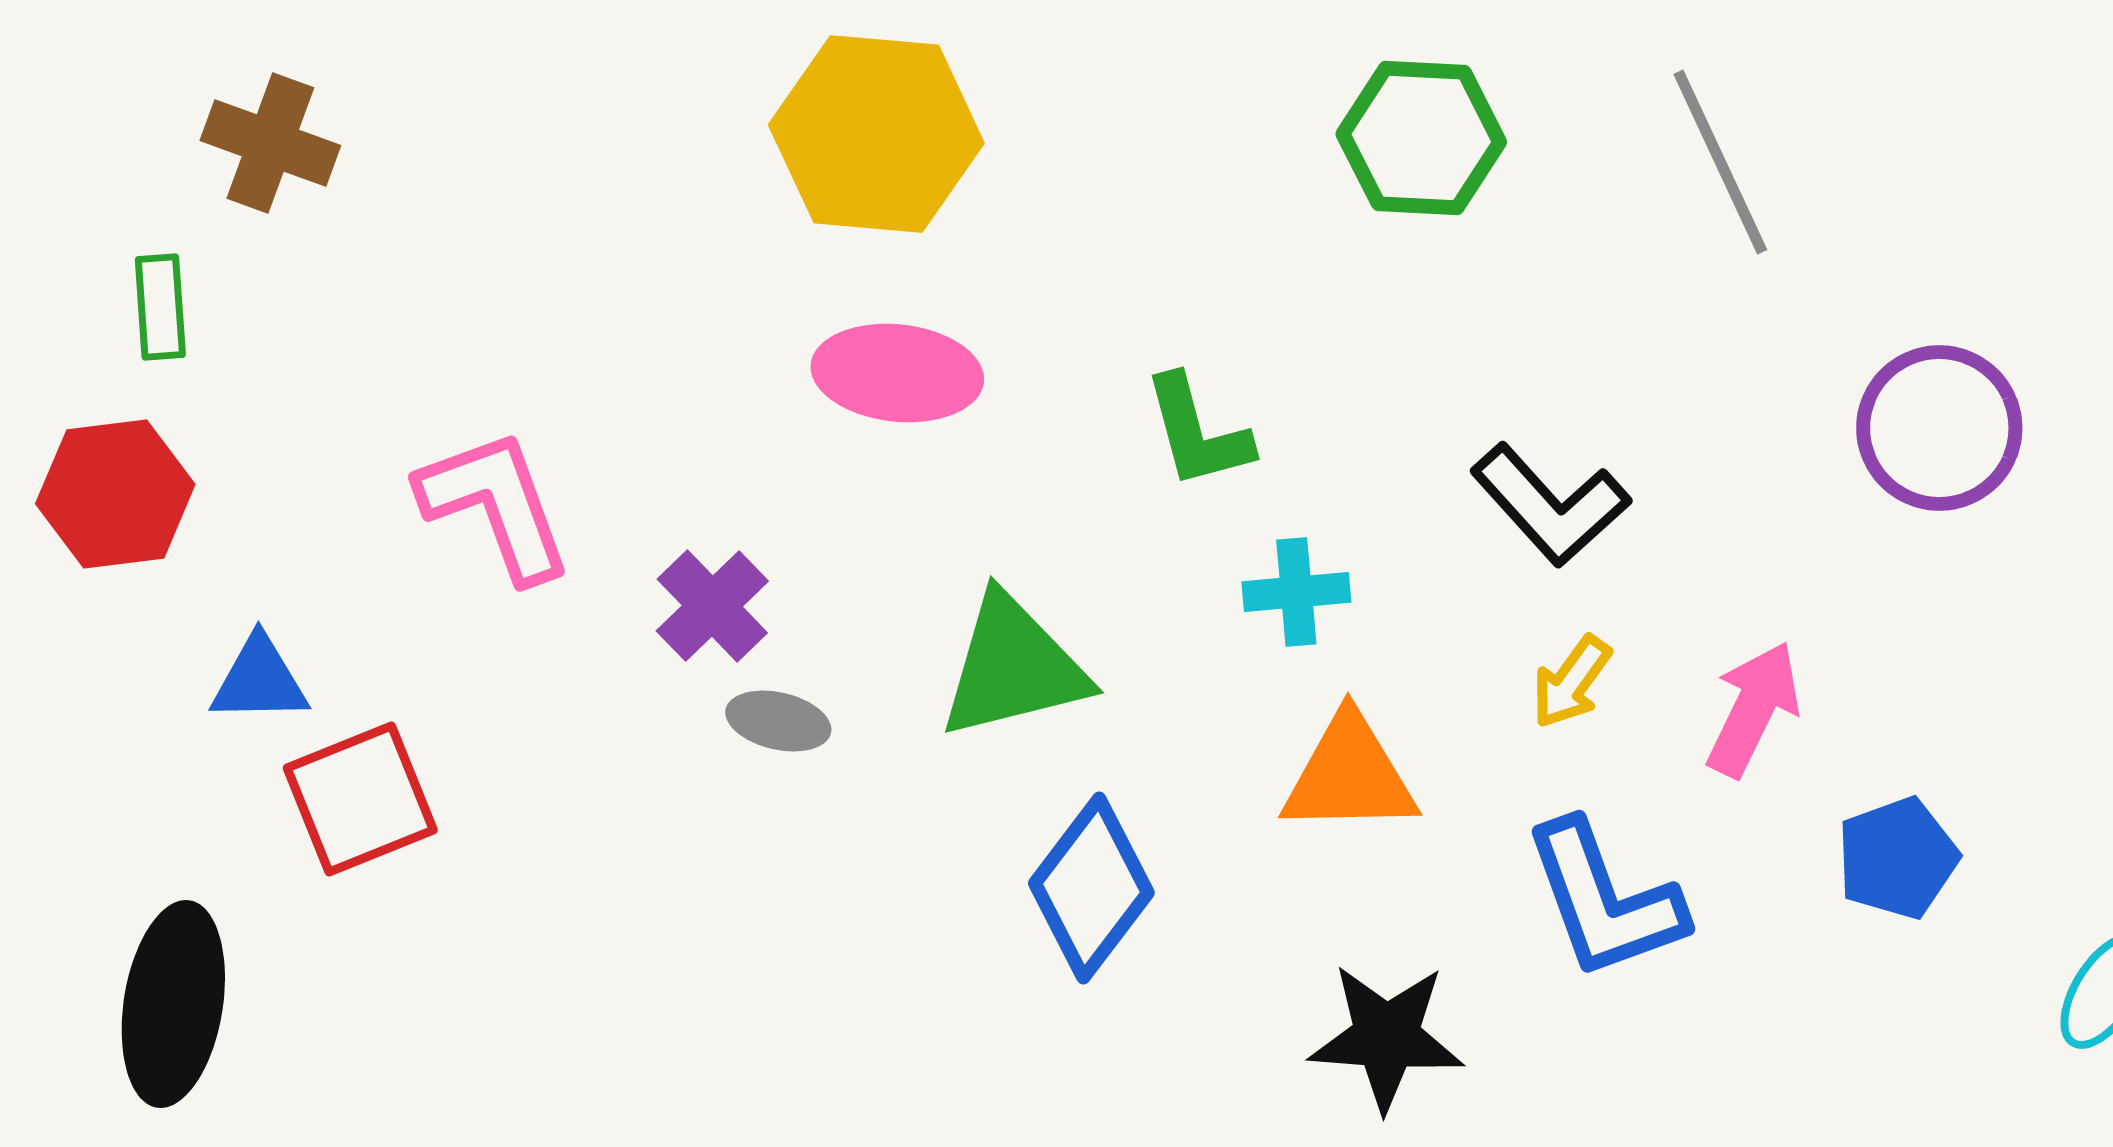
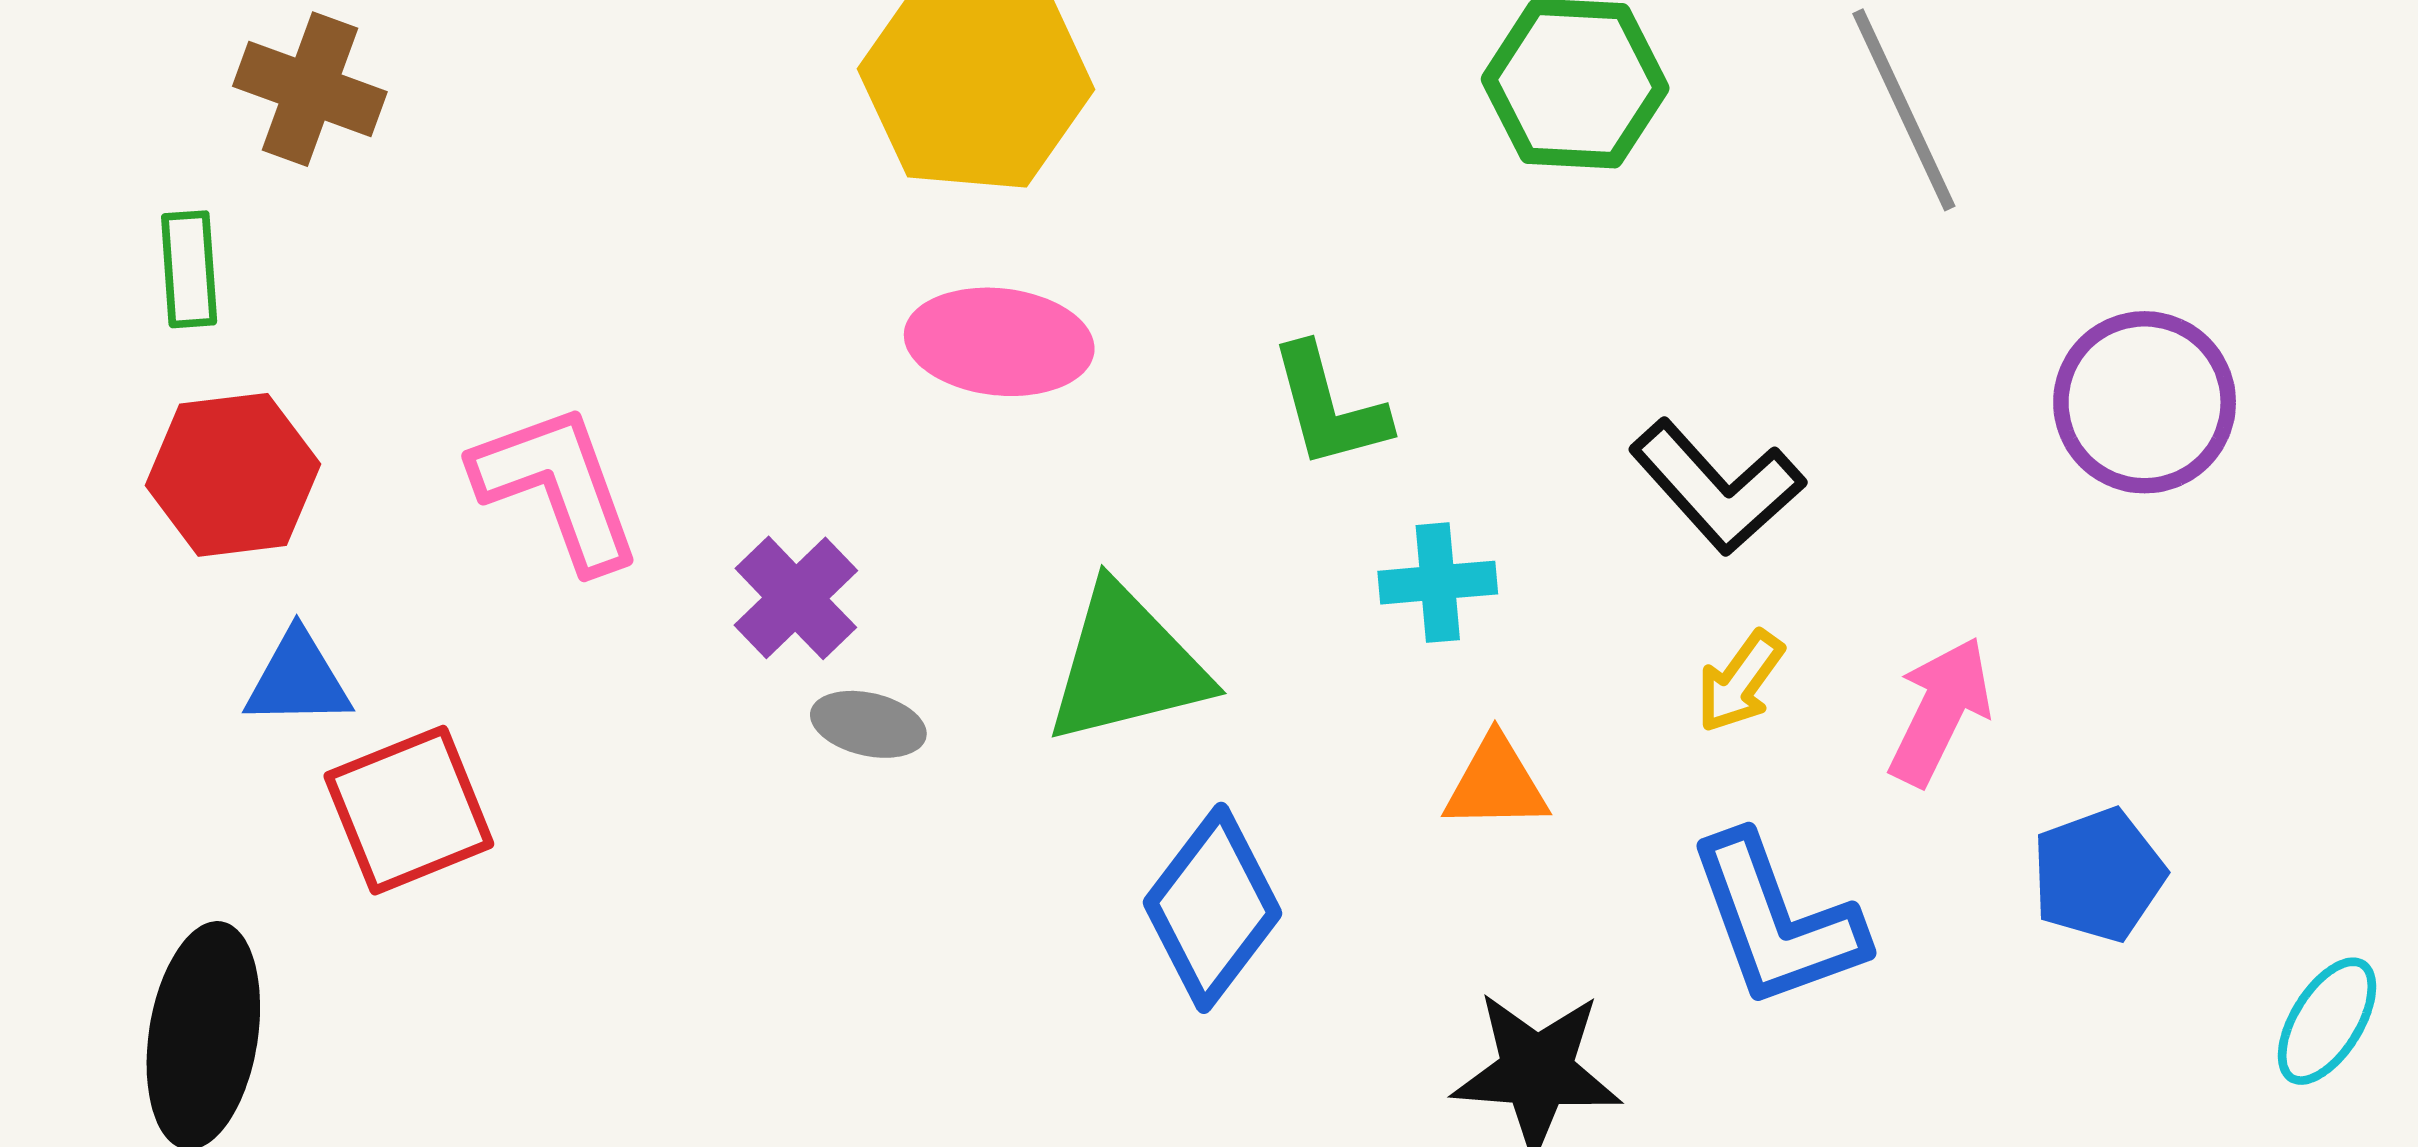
red hexagon: (115, 494) -> (233, 475), moved
orange triangle: (1349, 775) -> (1496, 784), size x0.7

